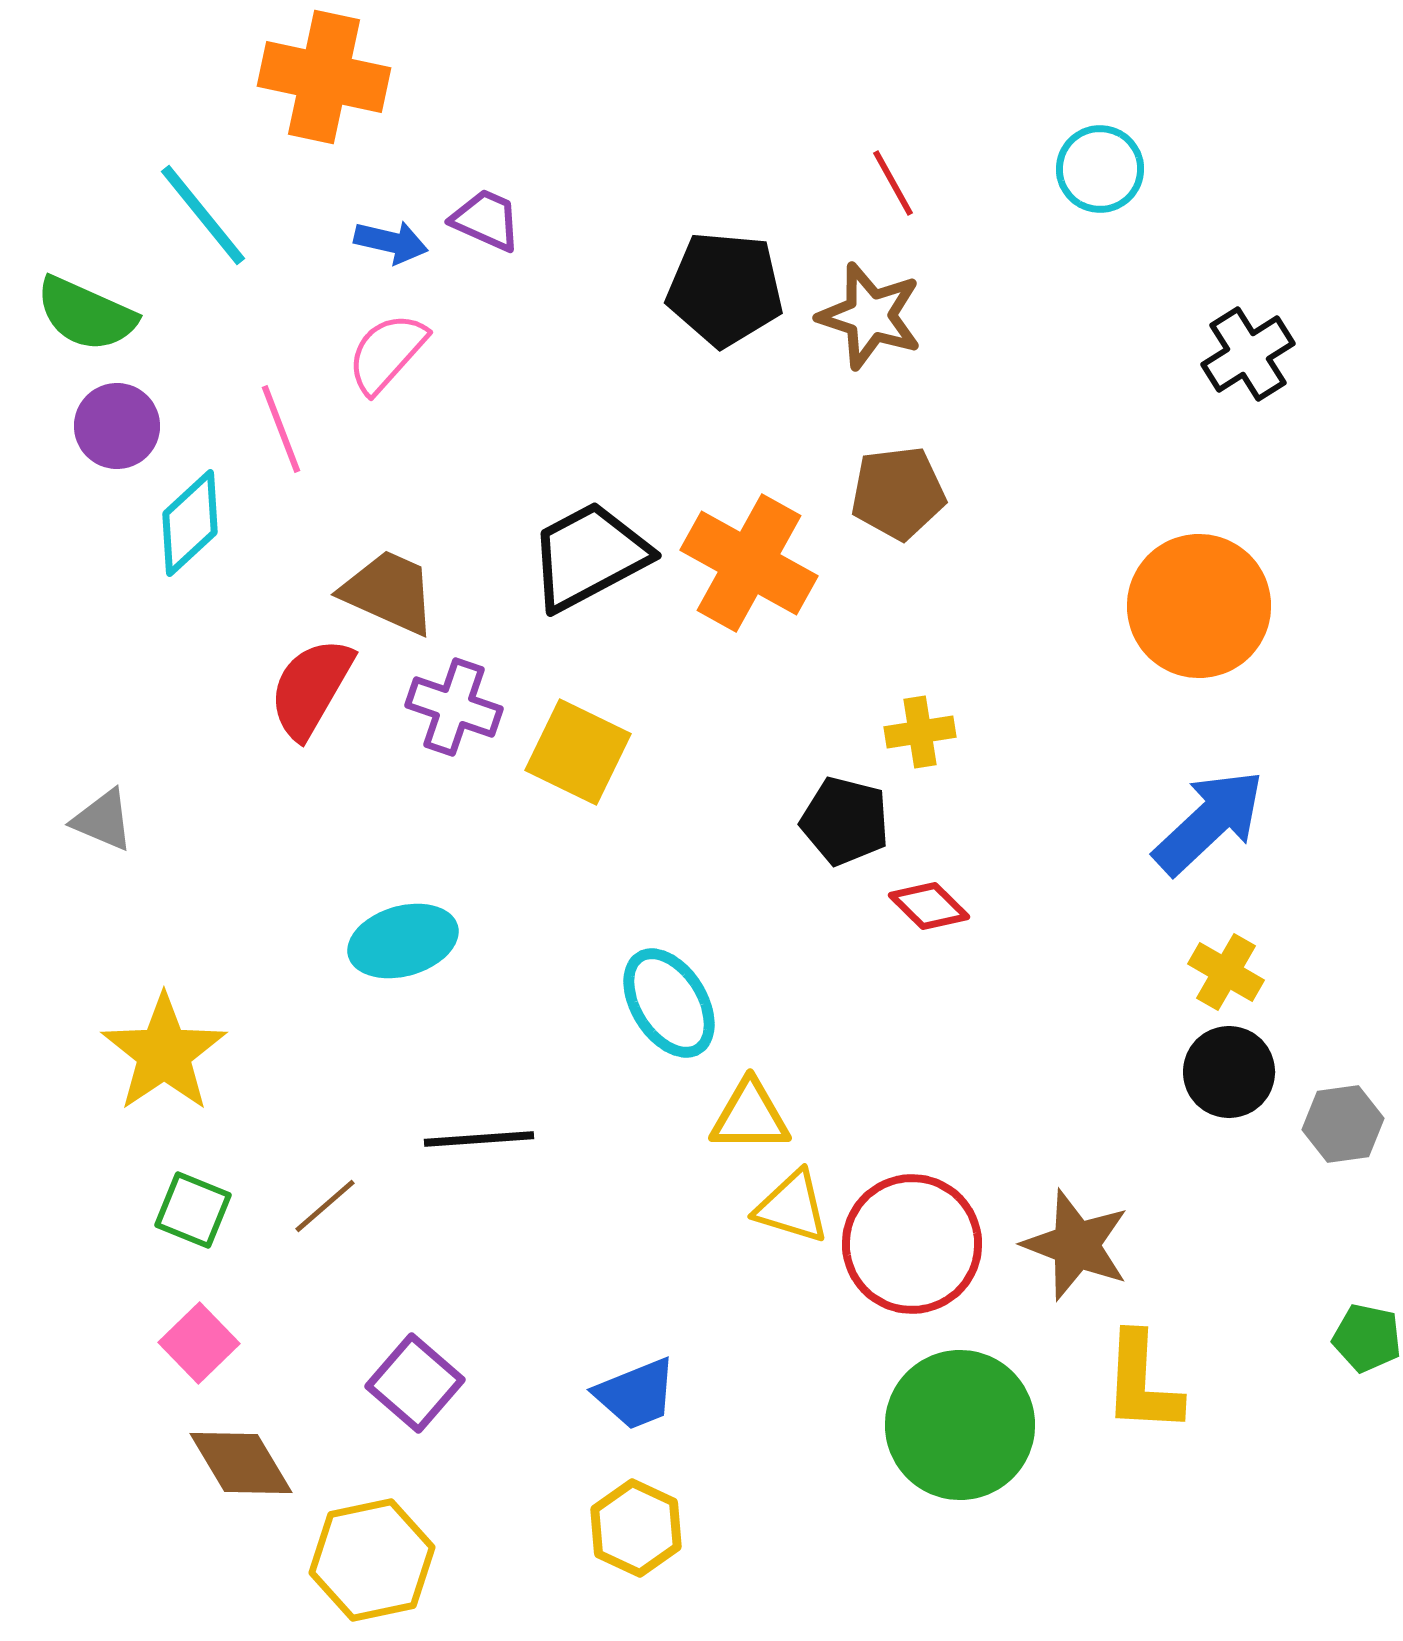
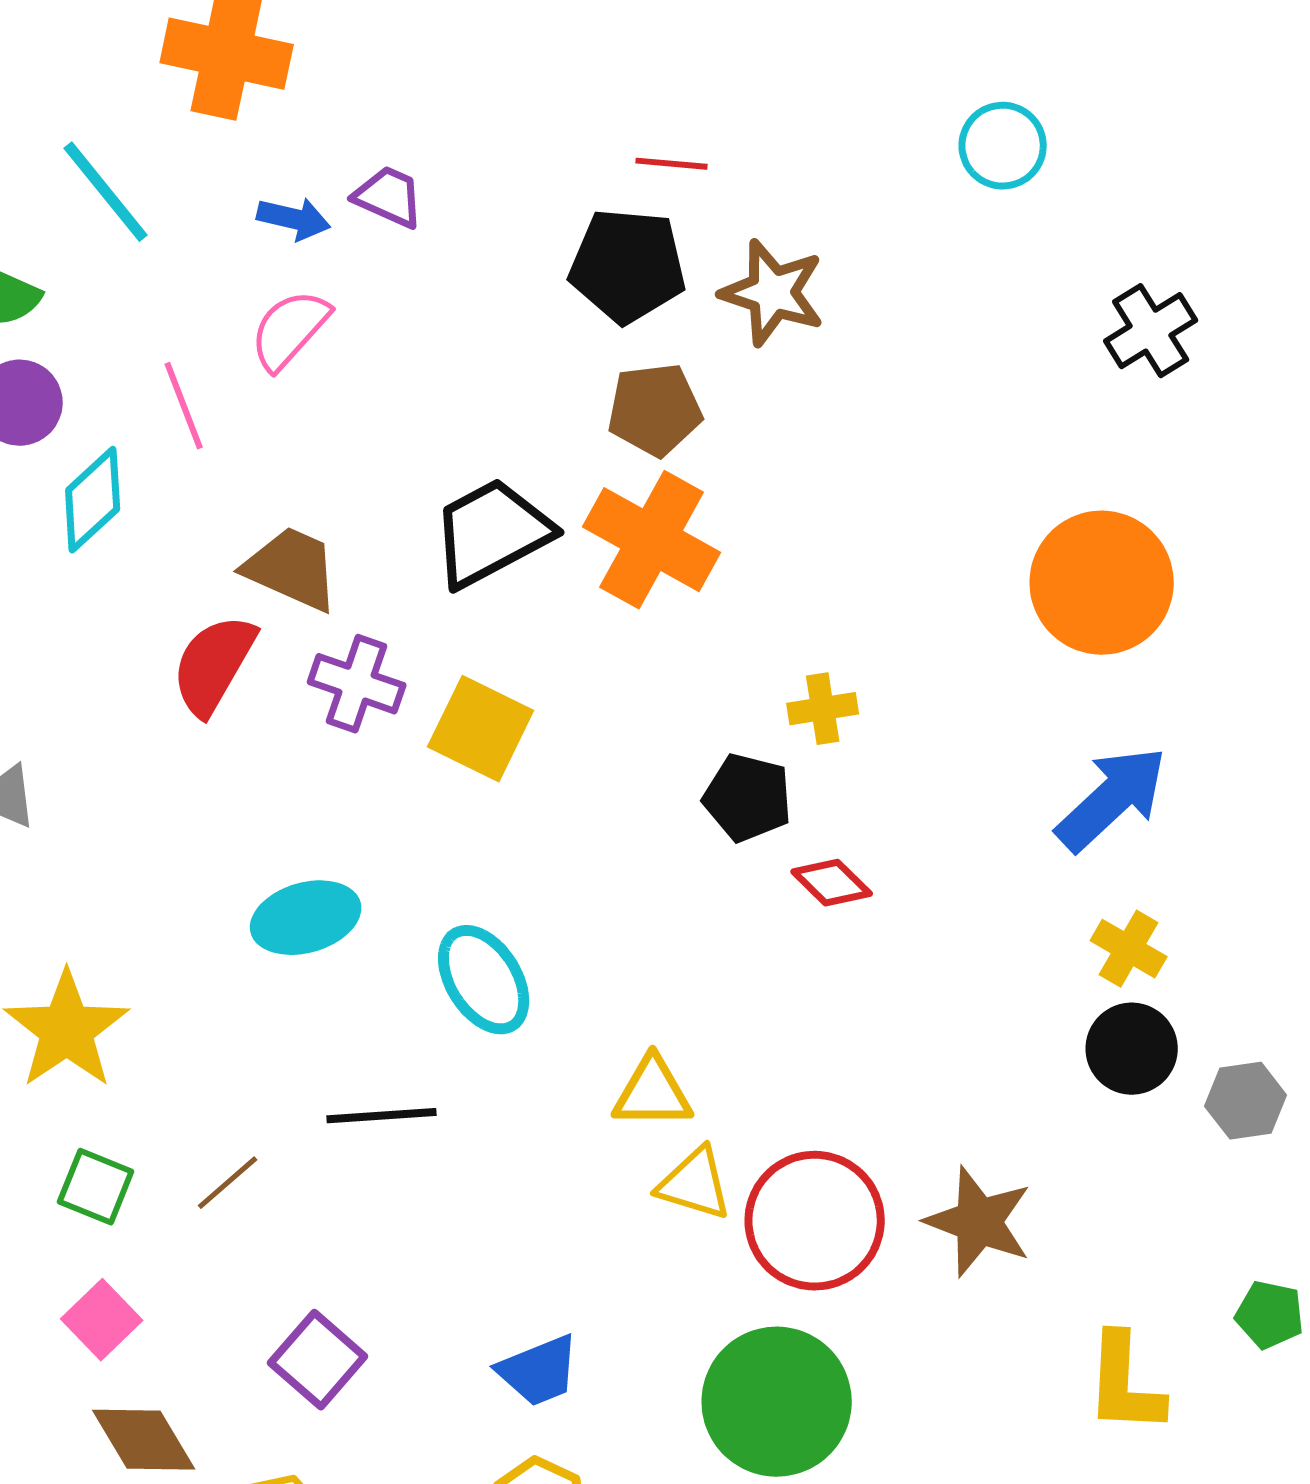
red line: (893, 183) -> (672, 164), moved, turned -56
brown pentagon: (898, 493) -> (655, 410), moved
cyan ellipse: (669, 1003) -> (484, 980), moved
yellow L-shape: (1142, 1383) -> (1125, 1384), moved
green circle: (960, 1425) -> (777, 1402), moved

